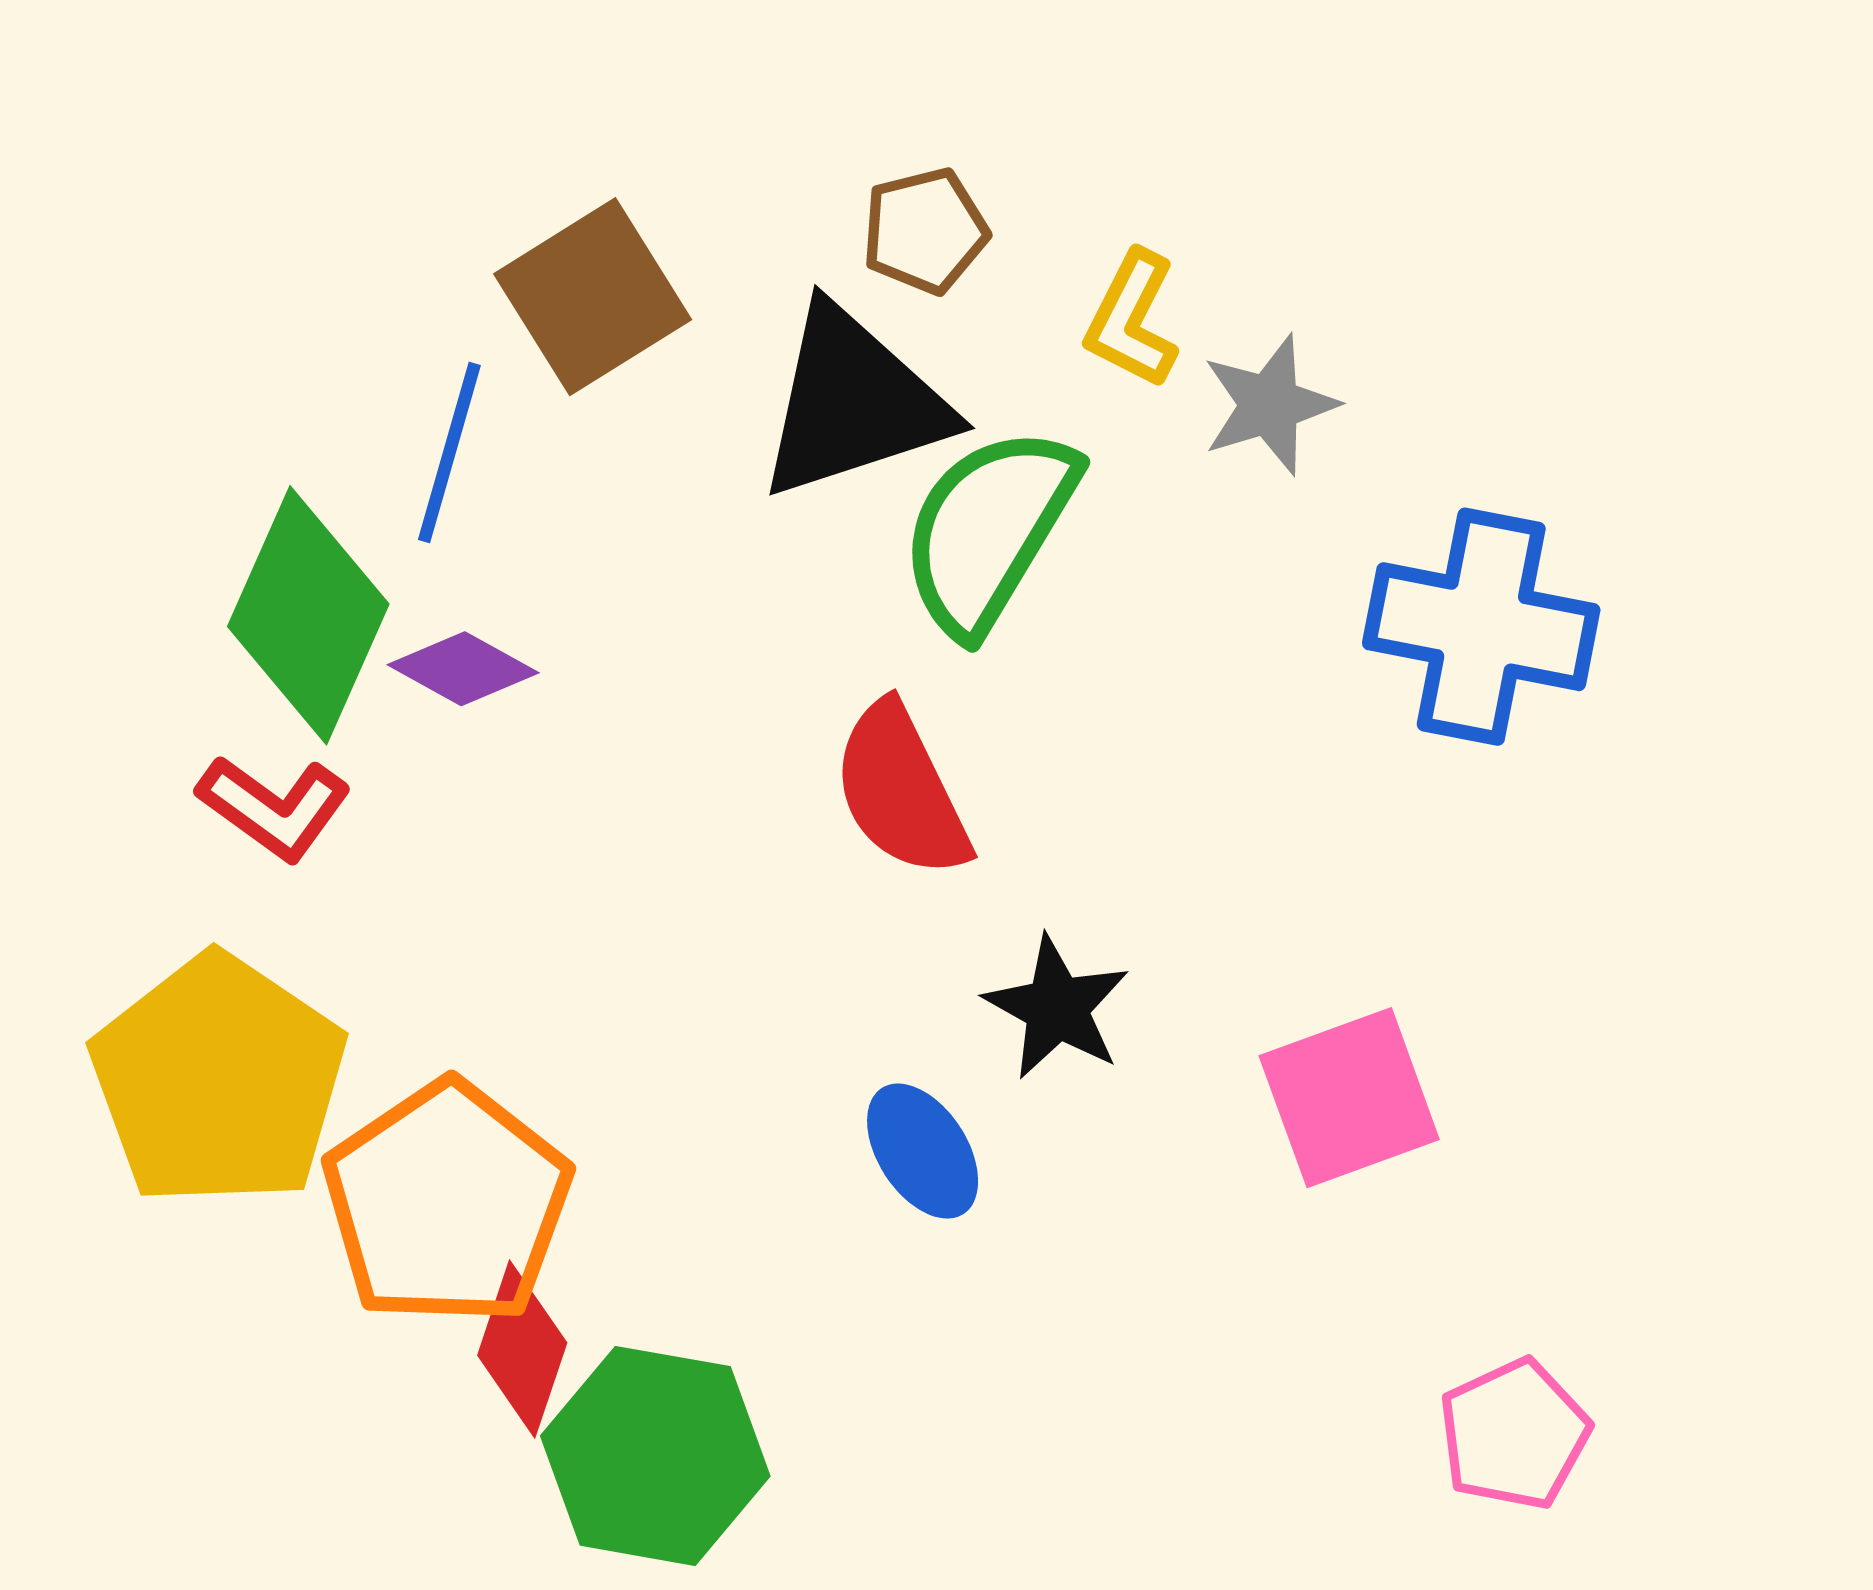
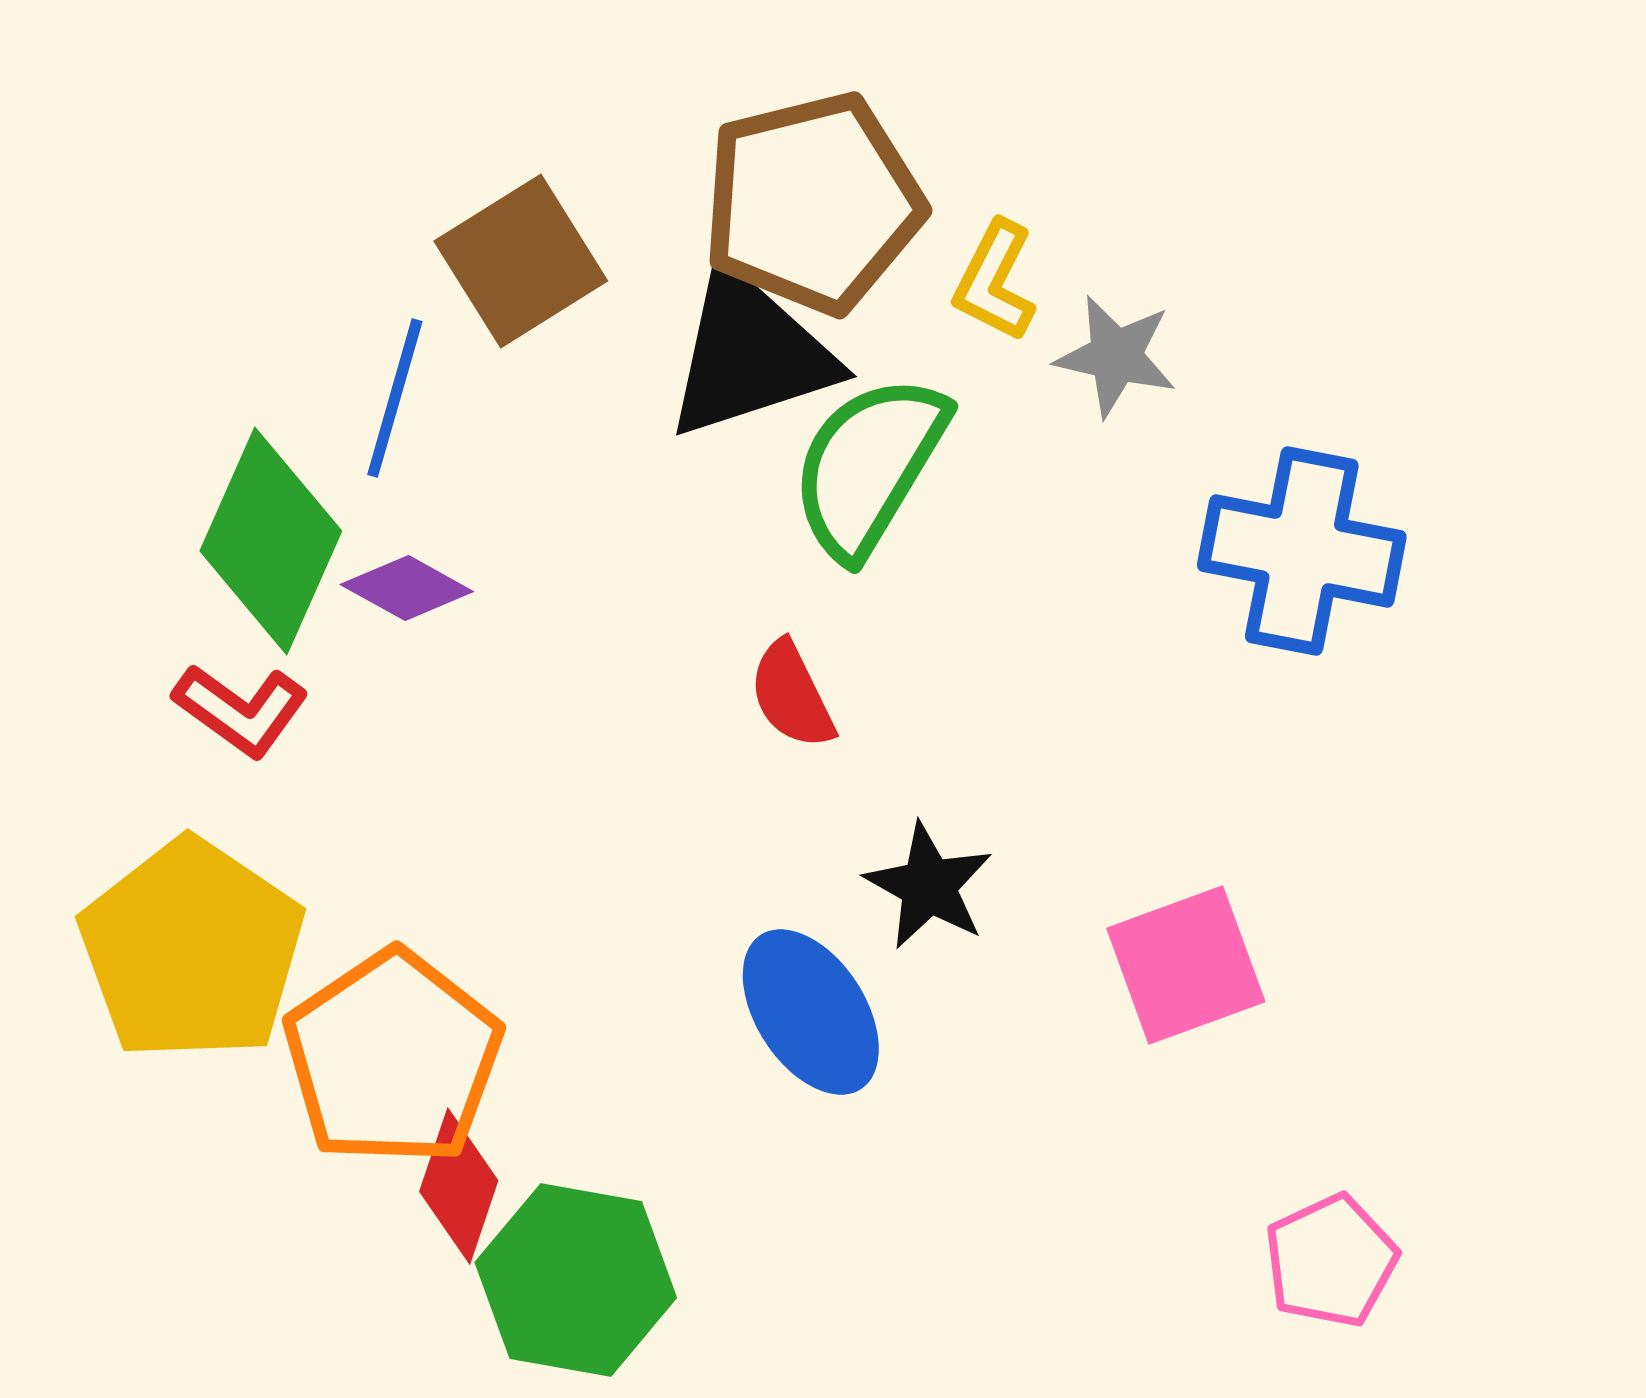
brown pentagon: (925, 231) -> (813, 203), size x2.0
gray star: (1270, 405) -> (1116, 356), turned 30
red semicircle: (901, 790) -> (792, 695), size x0.7
blue ellipse: (923, 1151) -> (811, 1012), size x1.4

